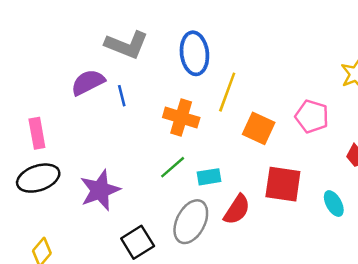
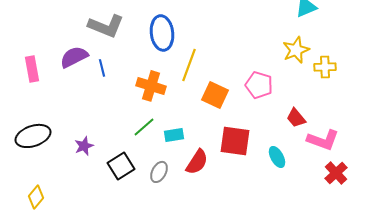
pink rectangle: (37, 133) -> (32, 69), moved
purple star: (100, 190) -> (84, 146), size x0.6
gray ellipse: (191, 222) -> (159, 172), size x0.6
black square: (138, 242) -> (121, 166), moved

